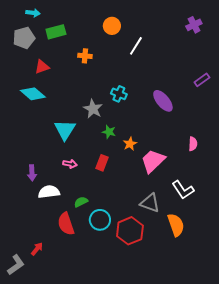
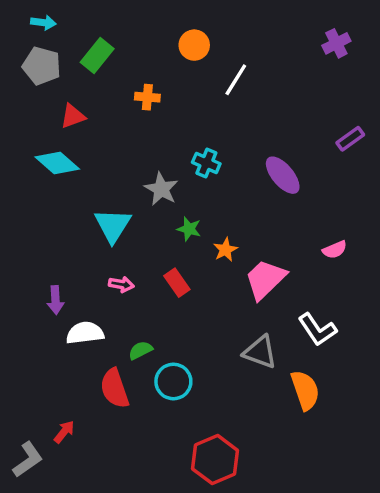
cyan arrow: (33, 13) -> (43, 23), moved
green rectangle: (56, 32) -> (97, 55), turned -36
gray pentagon: (24, 38) -> (42, 66), turned 30
pink semicircle: (193, 144) -> (335, 250), turned 64
red rectangle: (102, 163) -> (177, 283), turned -56
red hexagon: (130, 231) -> (215, 460), moved

